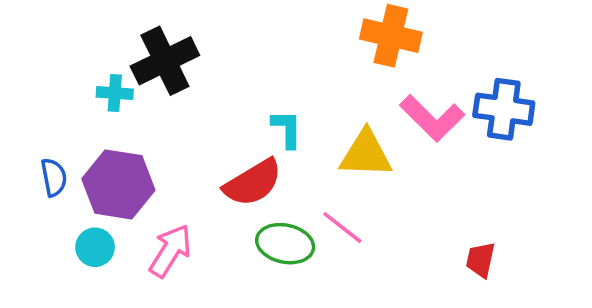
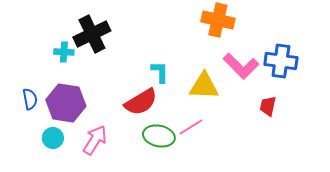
pink line: (342, 228) -> (191, 127), turned -70
red trapezoid: (481, 260) -> (268, 106), moved

